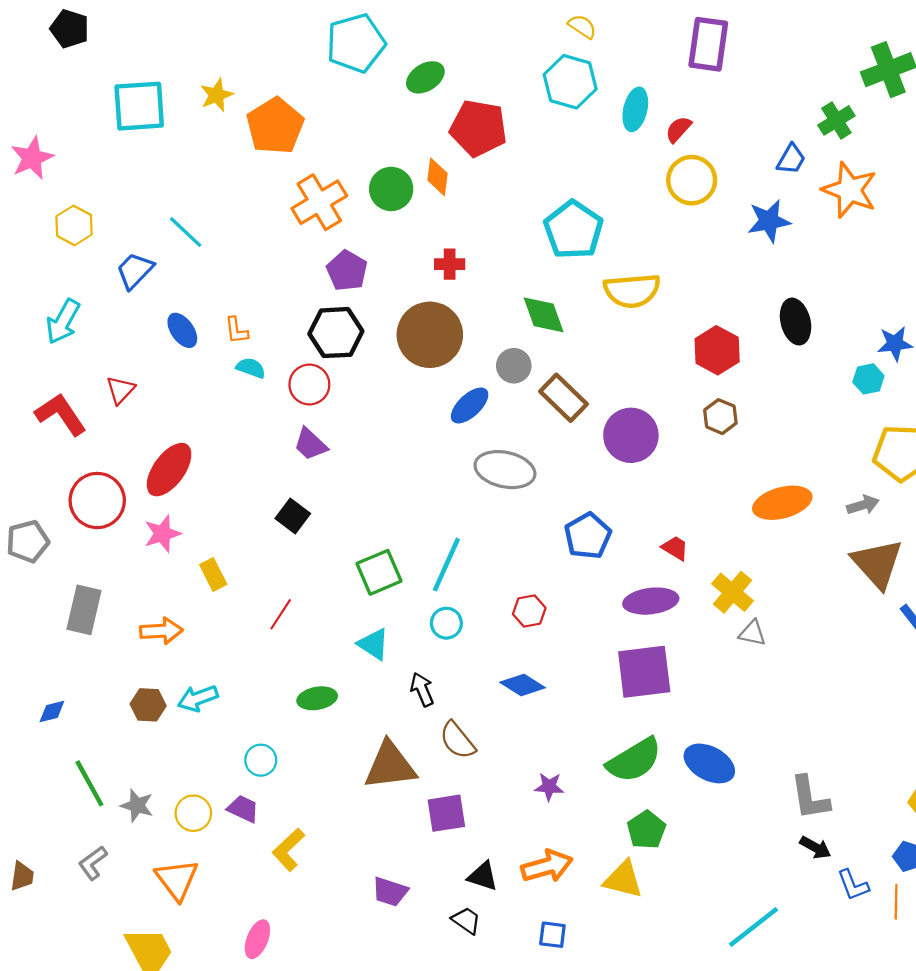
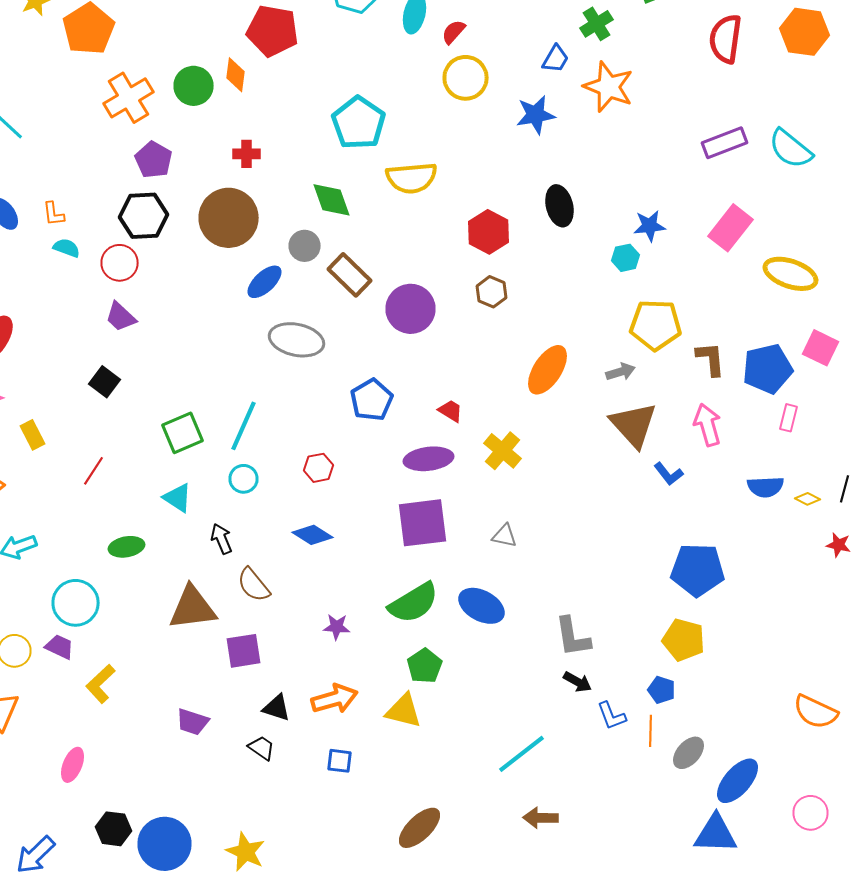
orange ellipse: (782, 503) -> (548, 370), turned -42
gray triangle: (752, 633) -> (504, 536), moved
cyan circle: (261, 760) -> (76, 603), size x1.6

